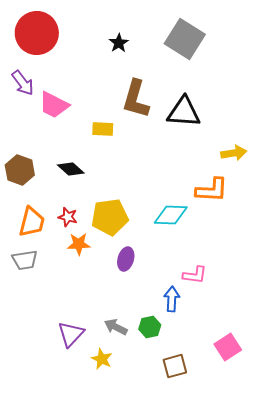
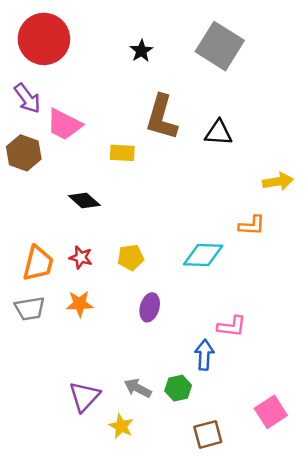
black triangle: (184, 112) -> (219, 133), size x0.7
brown hexagon: (20, 170) -> (24, 153), moved
orange L-shape: (212, 190) -> (252, 225), size x0.7
yellow pentagon: (110, 217) -> (131, 257), size x0.6
orange star: (79, 244) -> (80, 304), moved

